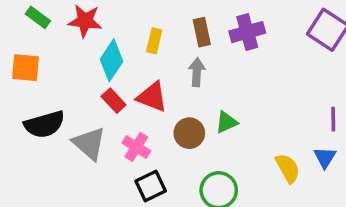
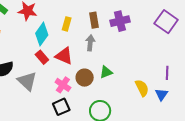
pink cross: (136, 147) -> (63, 85), moved
yellow semicircle: (288, 168) -> (142, 88), moved

